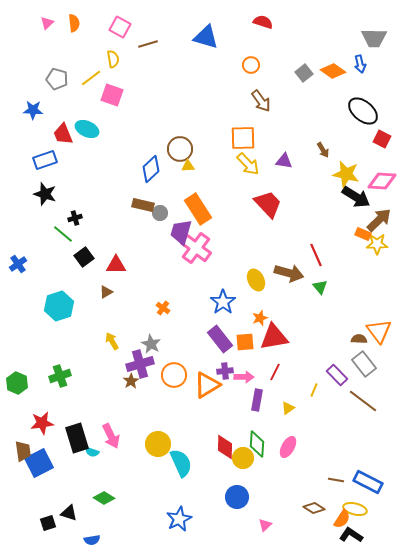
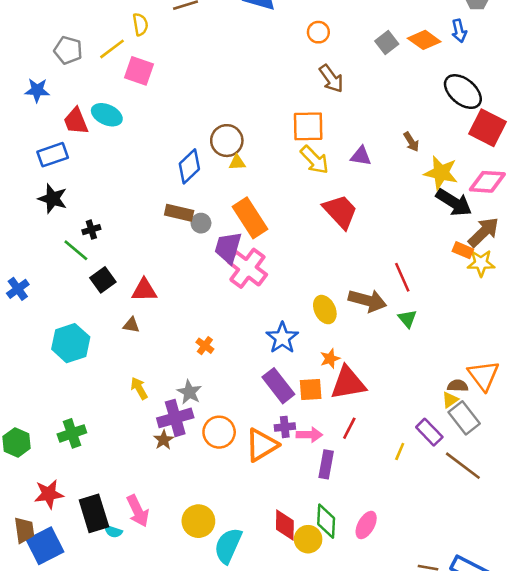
red square: (382, 139) -> (487, 128), size x1.6
brown triangle: (106, 292) -> (131, 325), turned 40
yellow triangle: (288, 408) -> (450, 400), moved
cyan semicircle: (181, 463) -> (228, 546), turned -132

